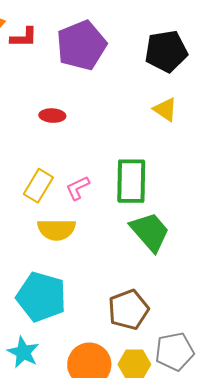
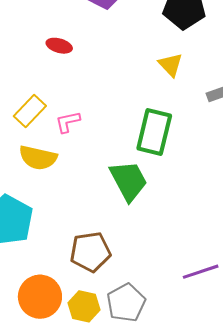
green rectangle: (131, 181) -> (154, 132), moved
gray pentagon: (175, 351) -> (126, 303), turned -30

